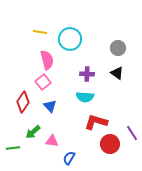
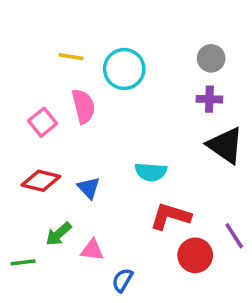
gray circle: (118, 48) -> (211, 58), moved
black triangle: (117, 73) -> (225, 145), moved, size x1.6
purple cross: (87, 74) -> (209, 99), moved
pink square: (43, 82) -> (43, 122), moved
red diamond: (23, 102) -> (41, 181), turned 70

